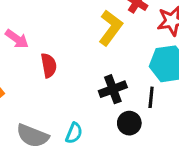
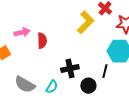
pink arrow: (17, 39) -> (22, 32), moved, turned -56
black cross: (113, 89) -> (70, 68), moved

